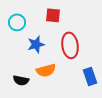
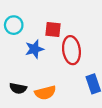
red square: (53, 15) -> (53, 29), moved
orange semicircle: (46, 70) -> (45, 93), moved

